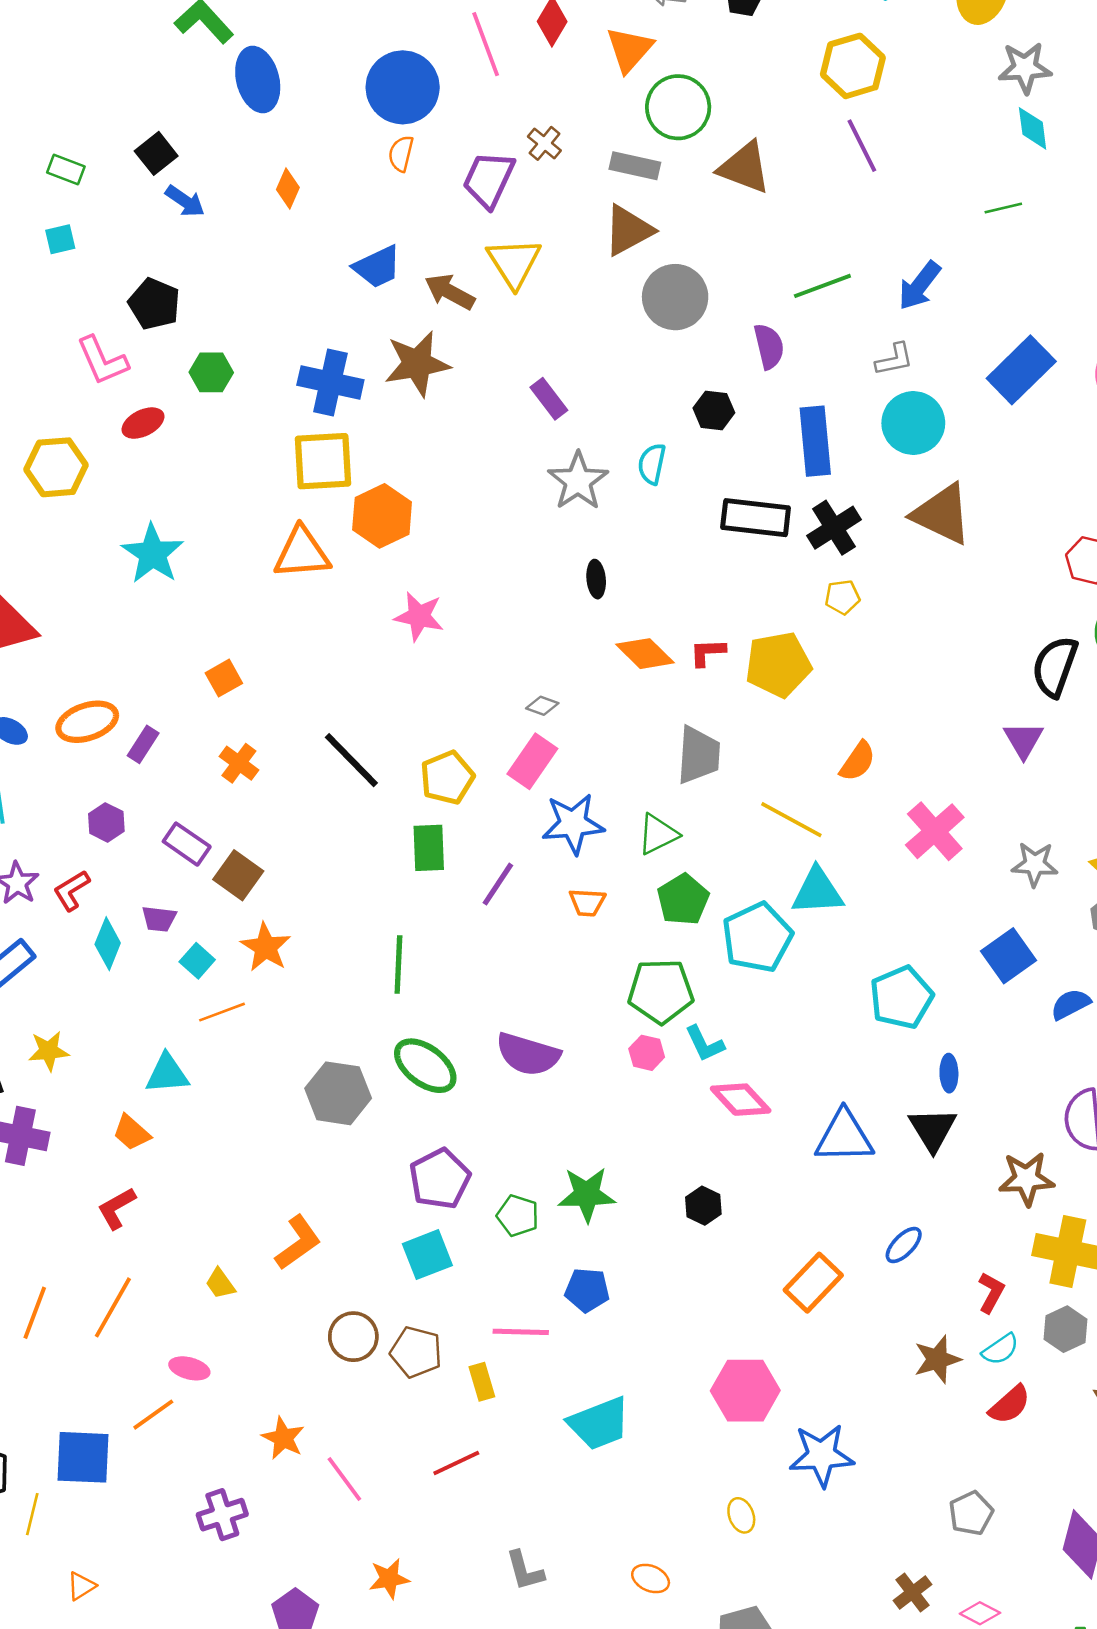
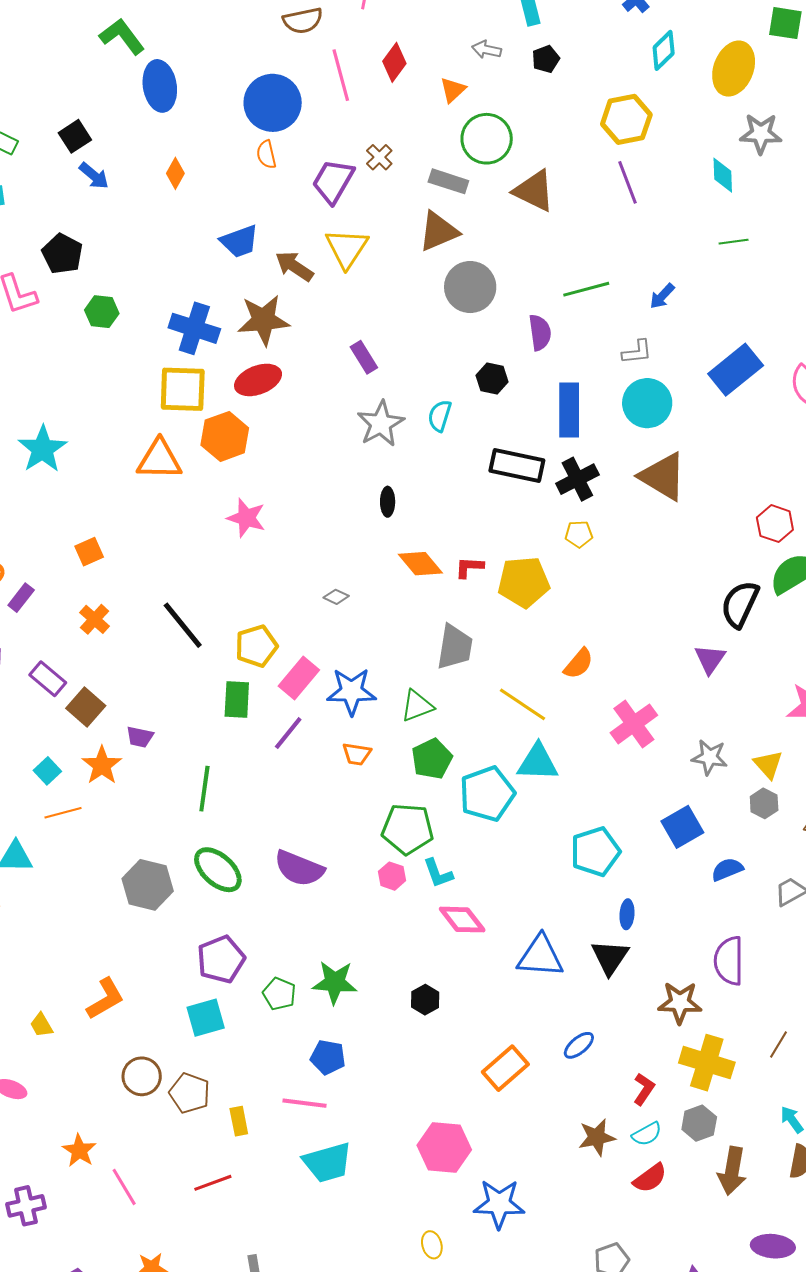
orange triangle: (629, 49) -> (453, 90), size x0.7
cyan diamond: (1033, 128) -> (723, 175), moved
orange semicircle: (401, 154) -> (266, 154), turned -32
blue arrow: (919, 286) -> (662, 296), size x0.7
red ellipse: (143, 423) -> (258, 380), moved, size x1.4
pink rectangle: (532, 761) -> (299, 678), moved
purple trapezoid: (159, 919) -> (140, 737), moved
pink line: (521, 1332) -> (304, 1103), moved

